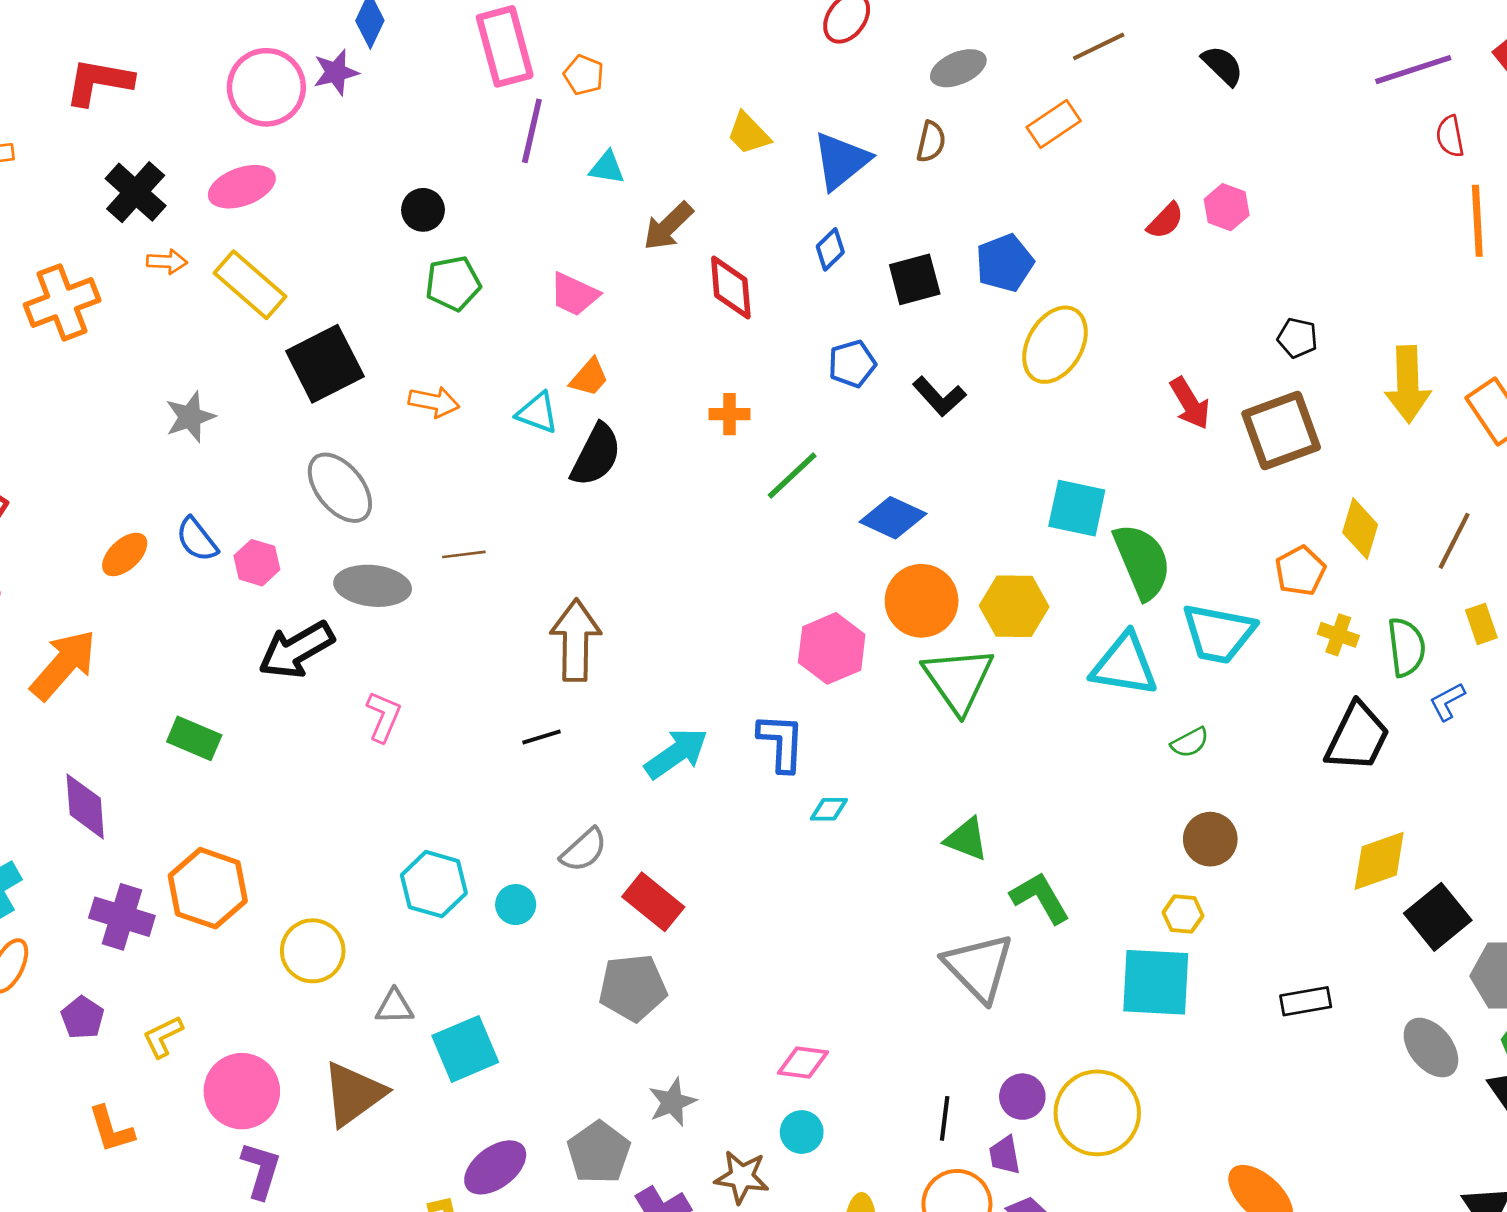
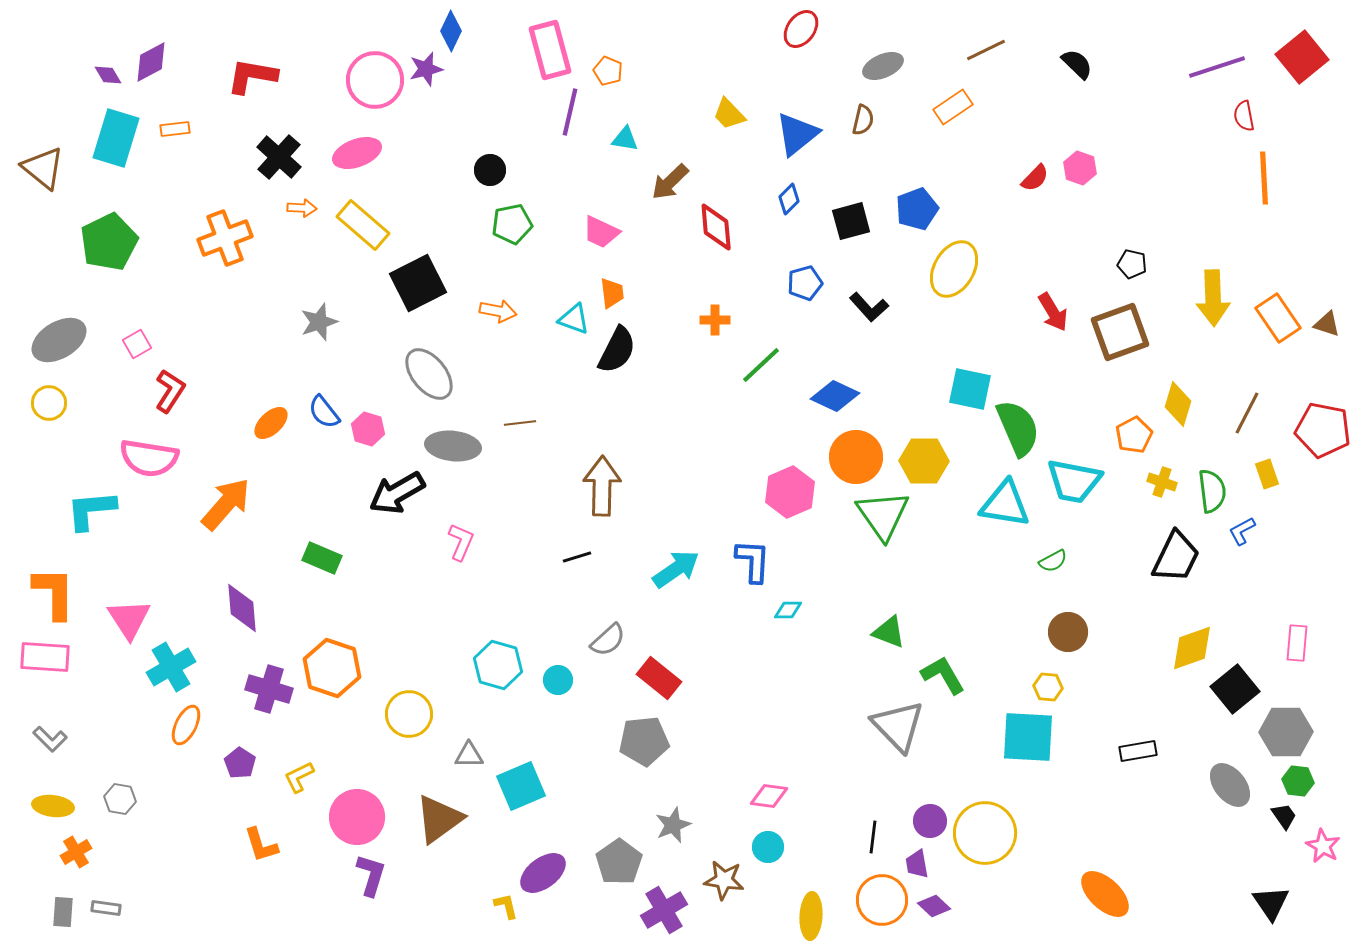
orange trapezoid: (589, 377) -> (612, 293), turned -48

